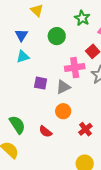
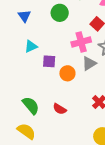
cyan triangle: (23, 57) -> (31, 46), moved
gray triangle: (63, 87) -> (89, 63), moved
orange circle: (63, 111) -> (67, 73), moved

